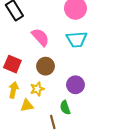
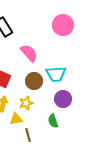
cyan trapezoid: (77, 39) -> (56, 74), moved
brown line: (53, 122) -> (28, 135), moved

